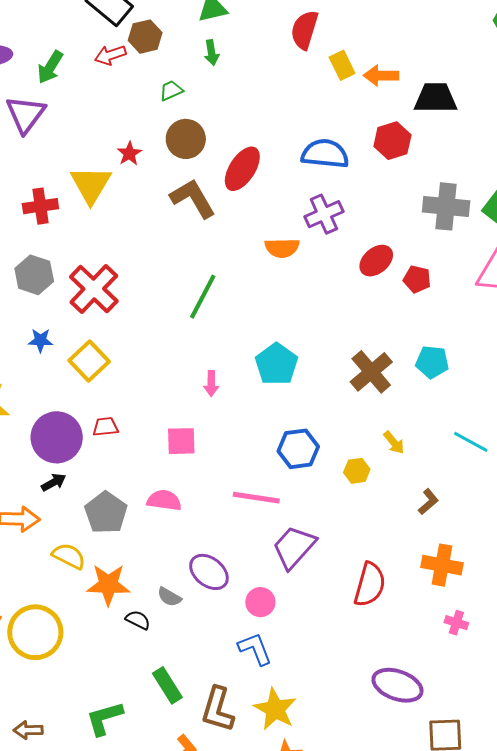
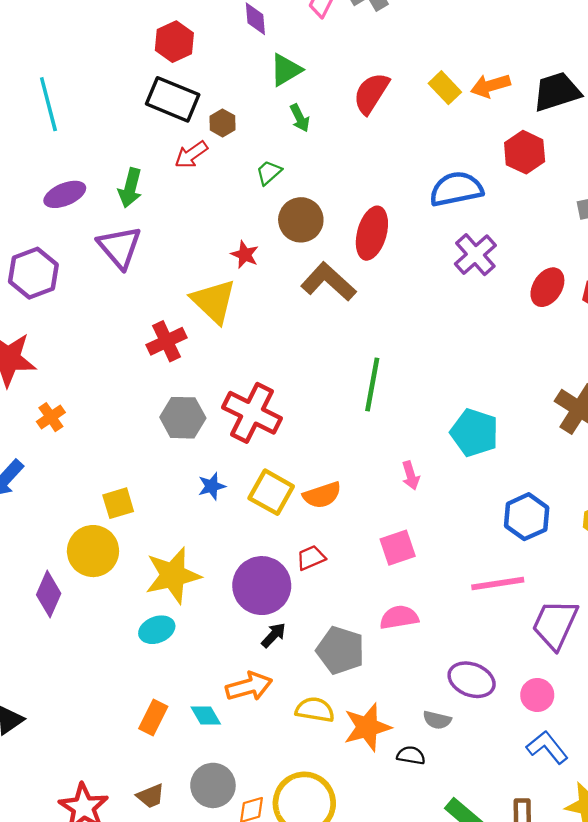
red semicircle: (304, 30) -> (371, 93), moved, turned 33
brown hexagon: (145, 37) -> (223, 123), size x0.7
orange semicircle: (282, 248) -> (322, 495), moved

